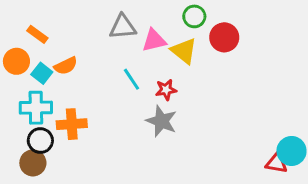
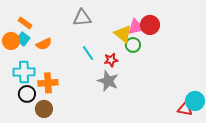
green circle: (194, 16) -> (133, 45), moved
pink triangle: (154, 40) -> (136, 27), moved
cyan square: (42, 73) -> (23, 39), moved
brown circle: (33, 163) -> (44, 109), moved

